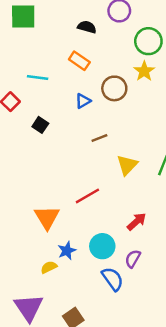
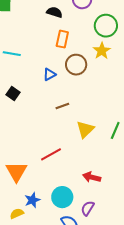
orange rectangle: (79, 61) -> (62, 39), moved, turned 66
red arrow: (137, 222) -> (92, 177), turned -126

